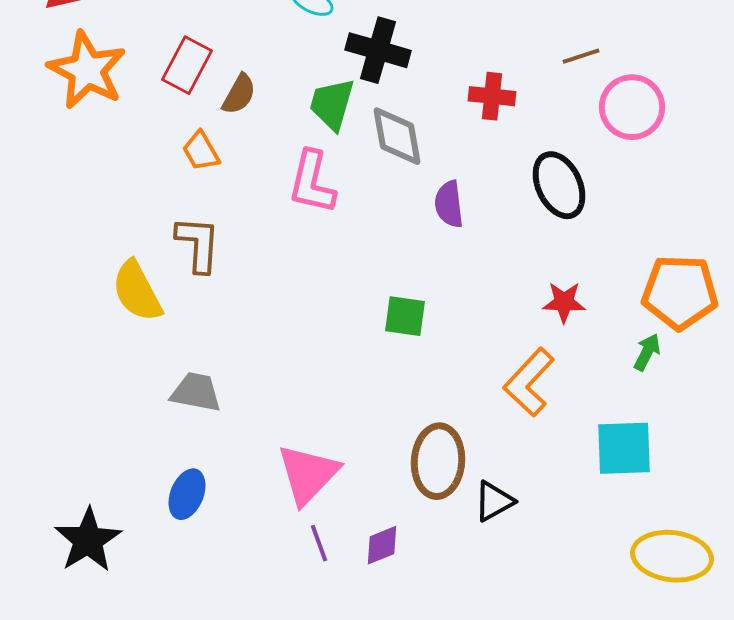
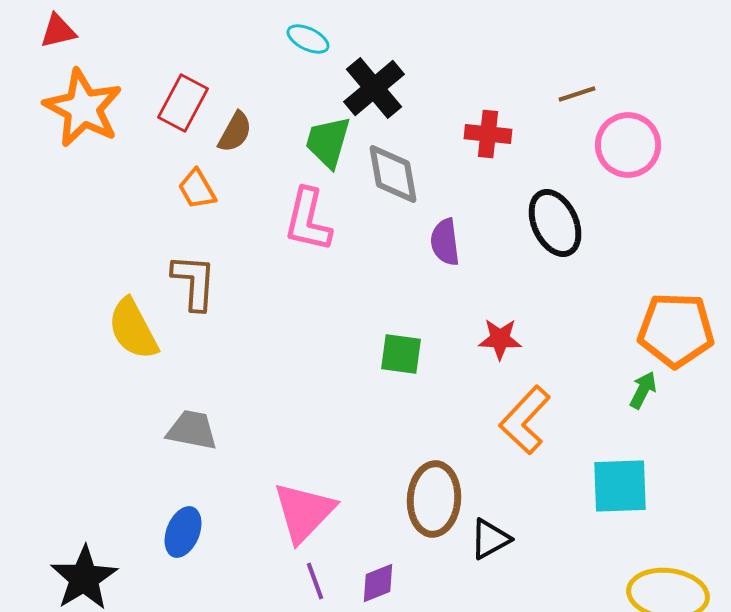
black cross: (378, 50) -> (374, 88), turned 34
red star: (564, 302) -> (500, 339), moved

